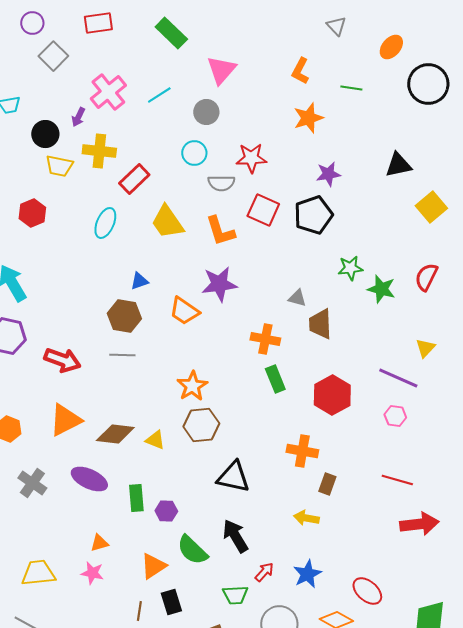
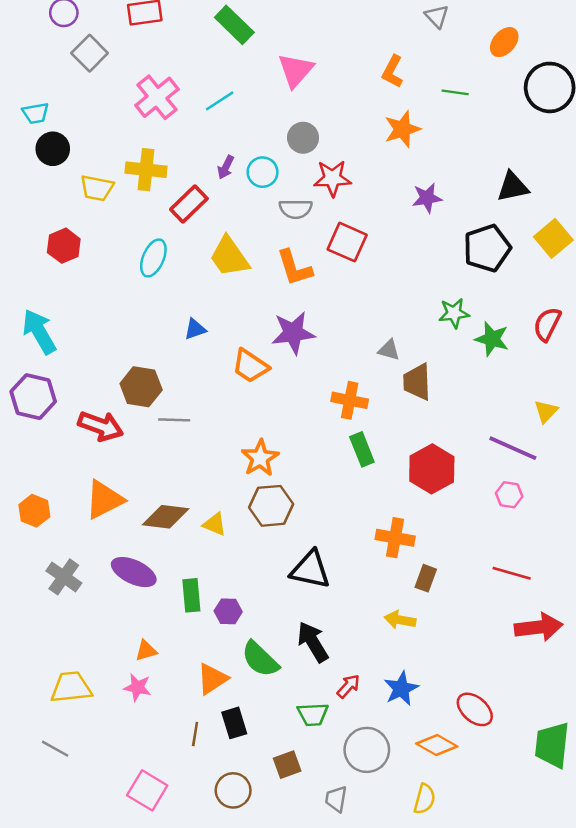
gray circle: (206, 112) -> (303, 138), moved
purple arrow: (78, 117) -> (226, 167), moved
black circle: (45, 134) -> (53, 149), moved
black pentagon: (313, 215) -> (487, 248), moved
brown hexagon: (124, 316) -> (141, 387), moved

